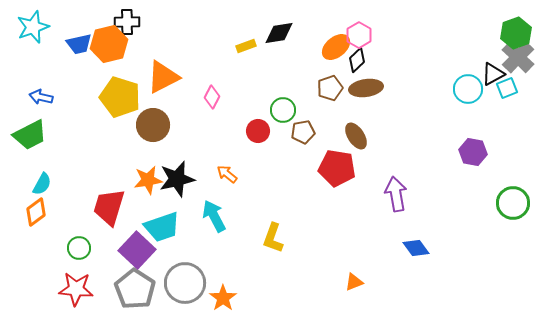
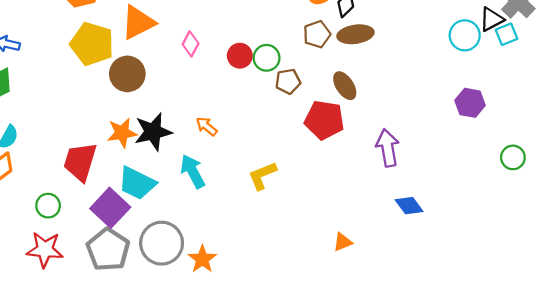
red circle: (258, 131) -> (240, 56), moved
green circle: (513, 203) -> (513, 157), size x0.7
cyan trapezoid: (162, 227) -> (137, 183), turned 45
yellow L-shape: (273, 238) -> (262, 176), moved, turned 48

